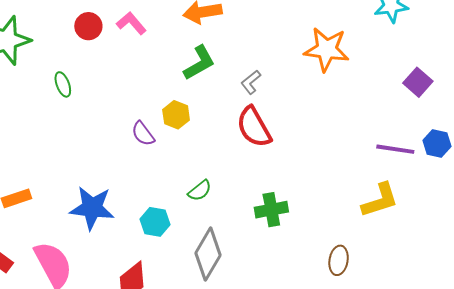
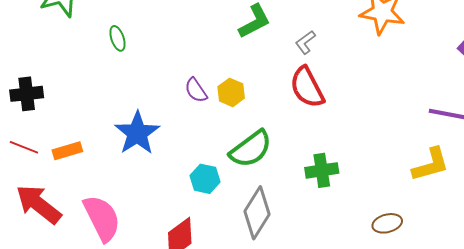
yellow hexagon: (176, 115) -> (231, 92), moved
green semicircle: (200, 191) -> (251, 149), size x1.8
blue star: (92, 208) -> (137, 133), moved, turned 30
brown ellipse: (339, 260) -> (387, 223), turned 64

